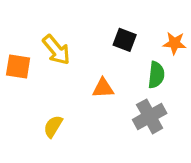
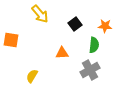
black square: (125, 40) -> (75, 24), turned 32
yellow arrow: (56, 50) -> (40, 14), moved

